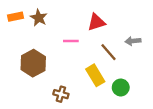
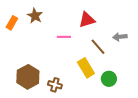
orange rectangle: (16, 17) -> (12, 23), moved, turned -48
brown hexagon: (33, 63) -> (28, 77), moved

